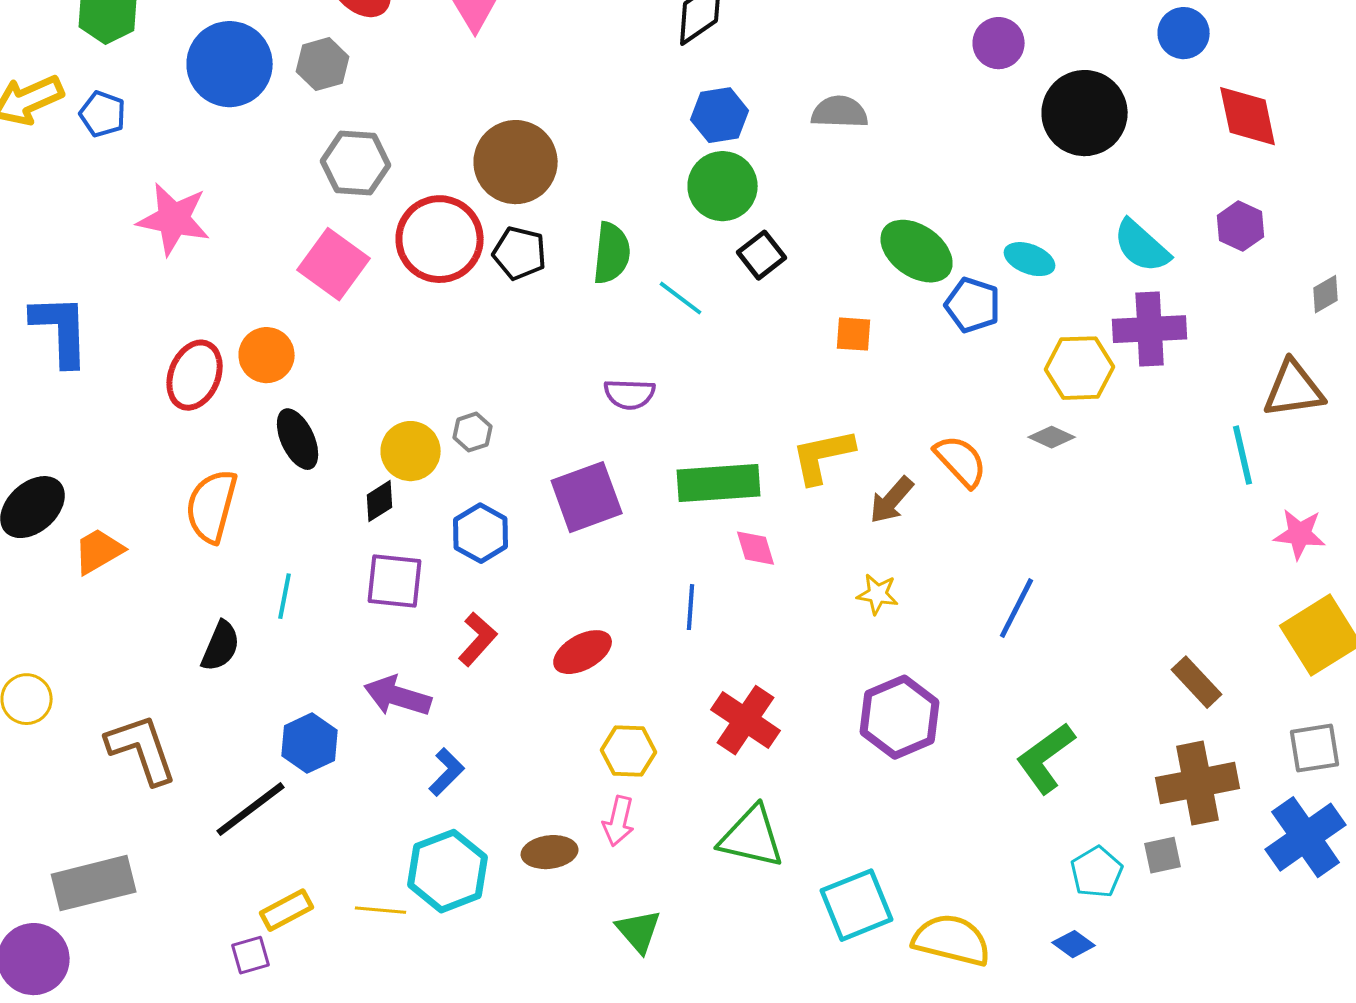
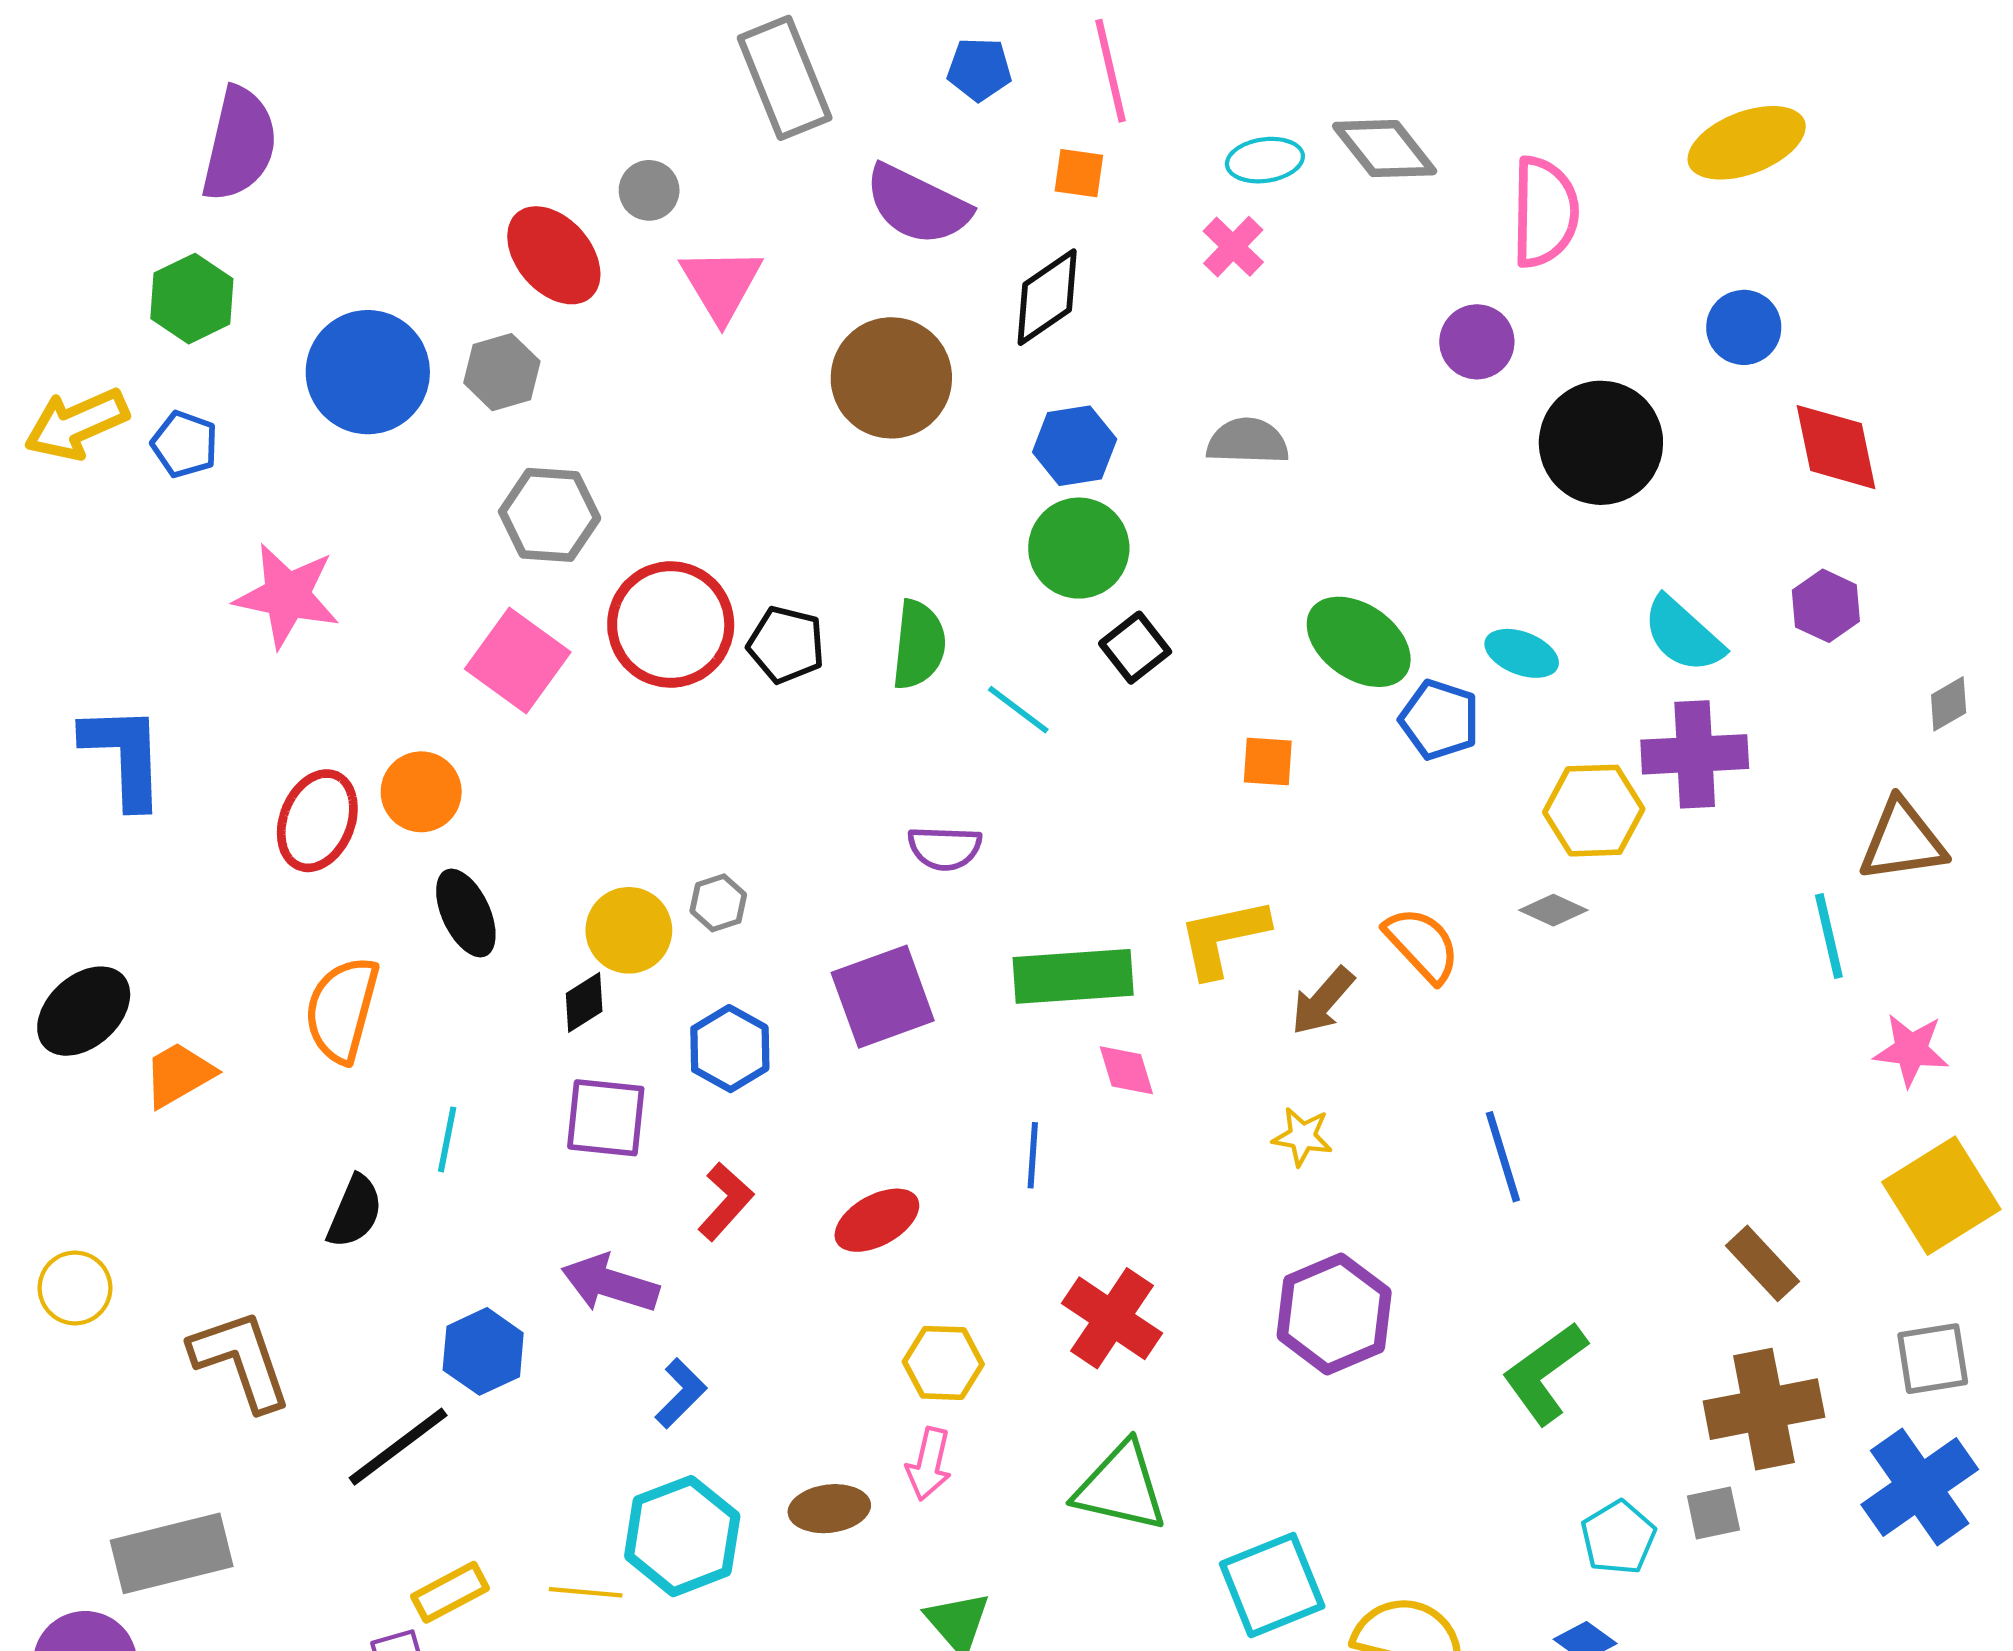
brown circle: (516, 162) -> (891, 378), moved
blue line: (1017, 608) -> (1503, 1157), turned -44

